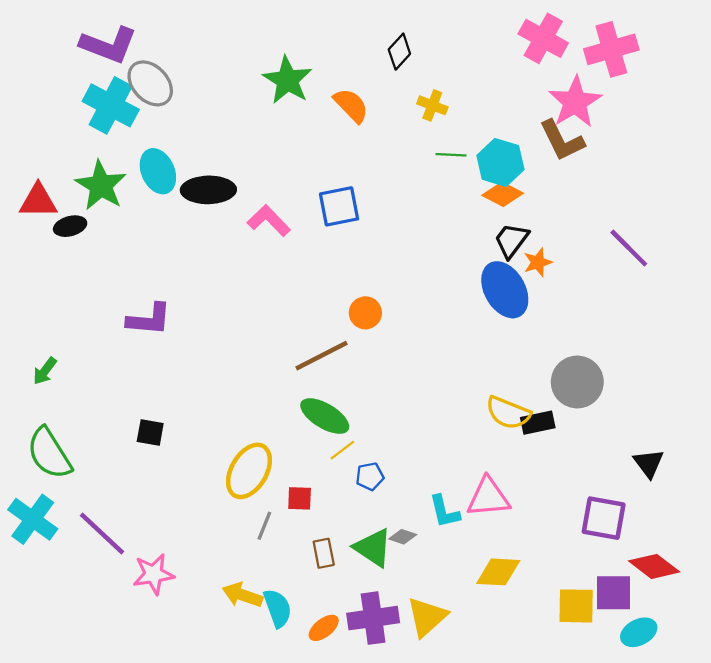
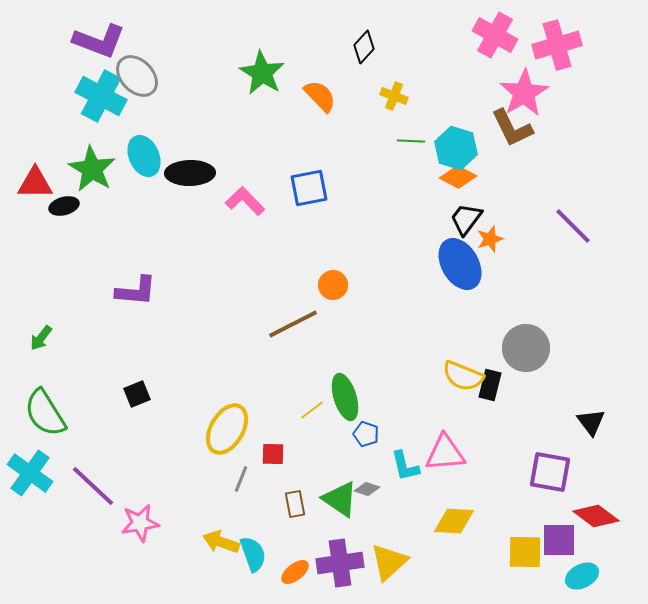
green ellipse: (325, 416) -> (345, 397), moved, turned 42
black rectangle: (538, 423) -> (490, 385), turned -64
black square: (150, 432) -> (137, 394), turned -32
blue pentagon: (370, 476) -> (366, 434), moved, turned 30

